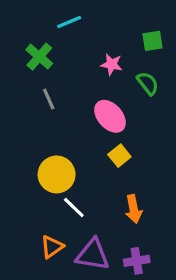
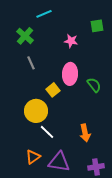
green semicircle: (148, 83) -> (94, 85), moved
pink ellipse: (110, 116) -> (70, 74), turned 45
yellow square: (119, 156) -> (53, 90), moved
purple cross: (137, 261) -> (96, 167), moved

